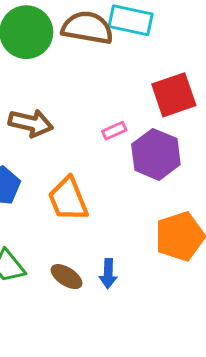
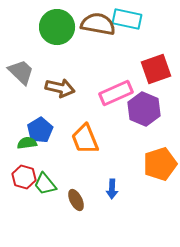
pink rectangle: (114, 131) -> (116, 93), size x2.0
brown ellipse: (67, 277) -> (76, 200), moved, turned 30

